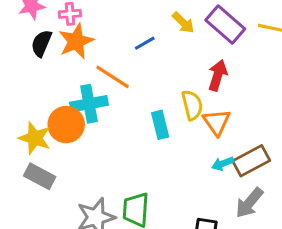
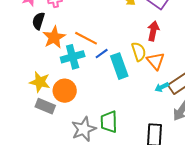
orange star: (76, 41) -> (54, 37), moved
blue line: (145, 43) -> (102, 54), moved
orange circle: (66, 125) -> (65, 91), moved
cyan rectangle: (160, 125) -> (119, 66), size x1.4

